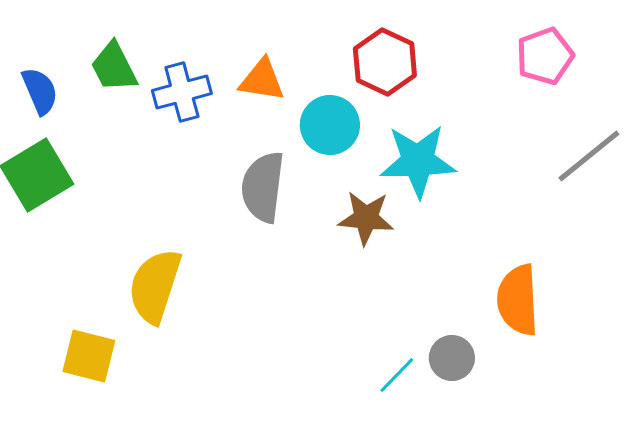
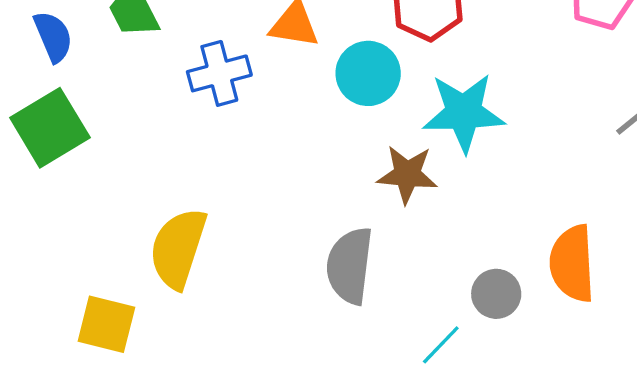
blue cross: (182, 92) -> (219, 73), moved
gray semicircle: (263, 187) -> (350, 266), moved
gray circle: (452, 358) -> (496, 294), moved

